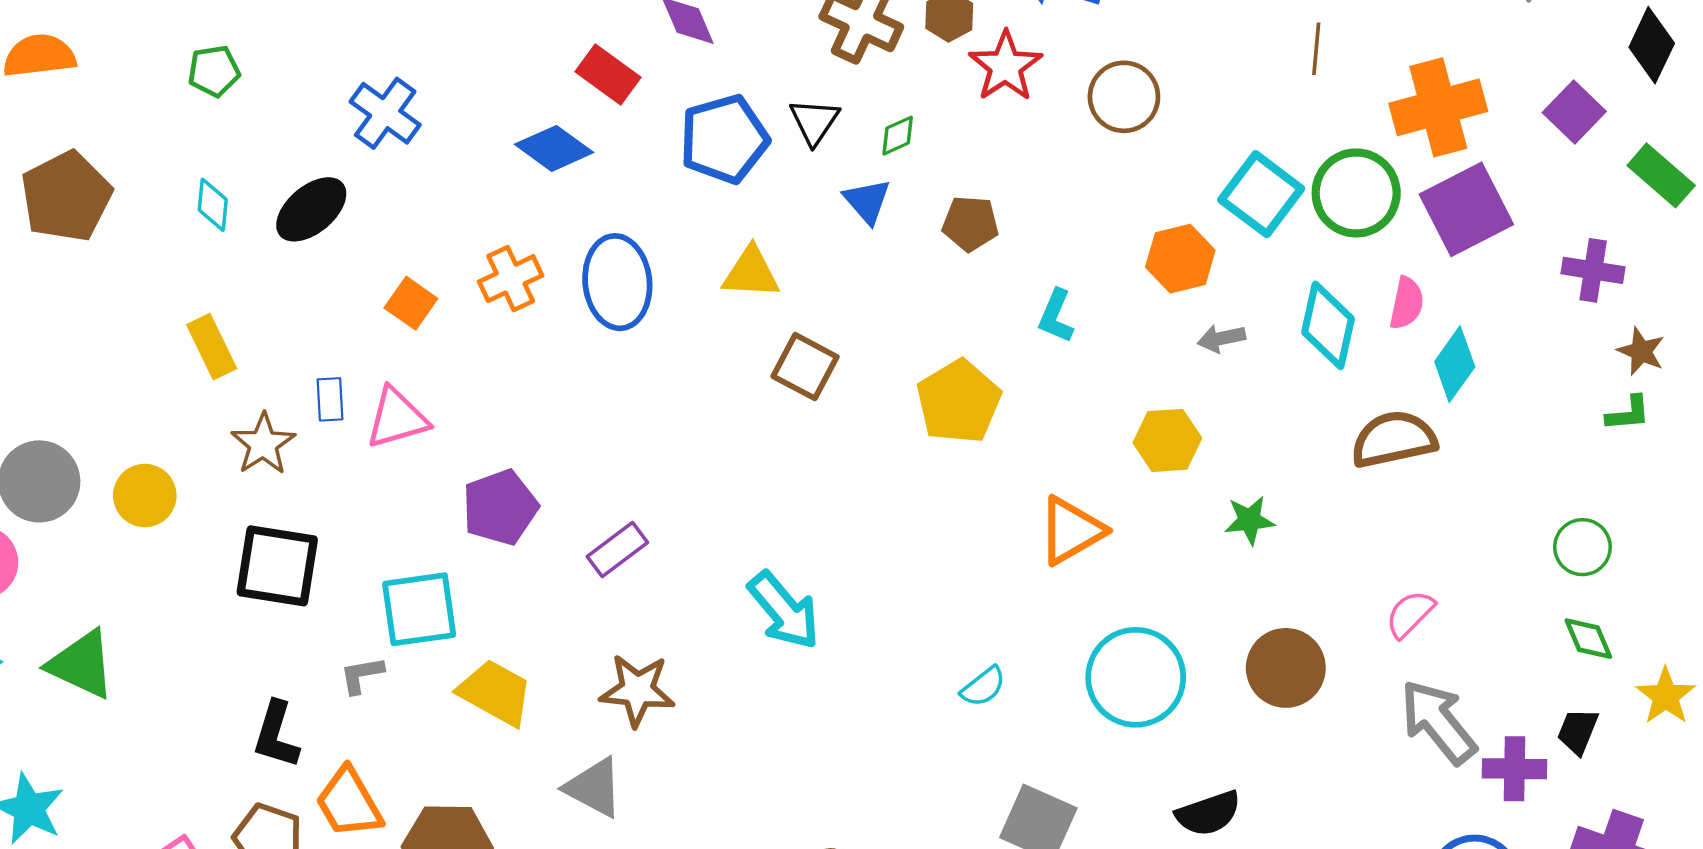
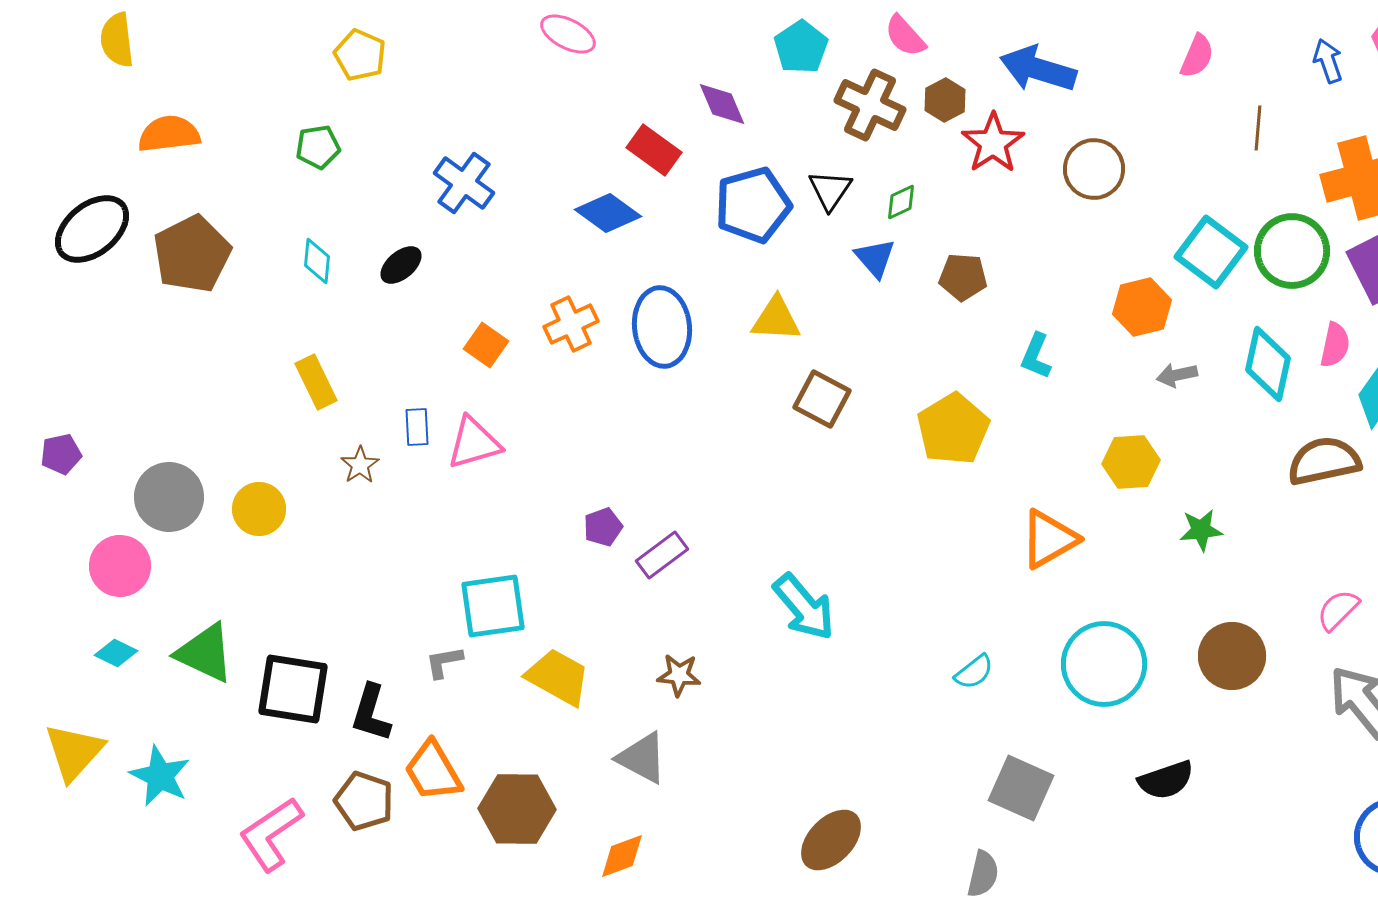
black ellipse: (311, 209) -> (401, 265), size x0.7
brown star: (263, 444) -> (360, 465), size x0.7
purple pentagon: (500, 507) -> (603, 527), moved, size x0.6
black square: (277, 566) -> (293, 689), moved
brown star: (637, 690) -> (679, 675), size x0.7

